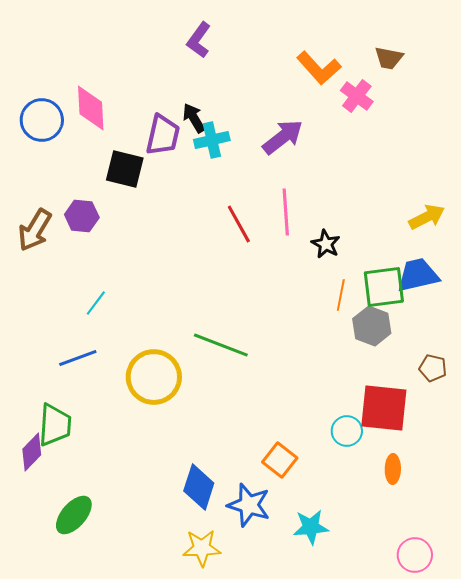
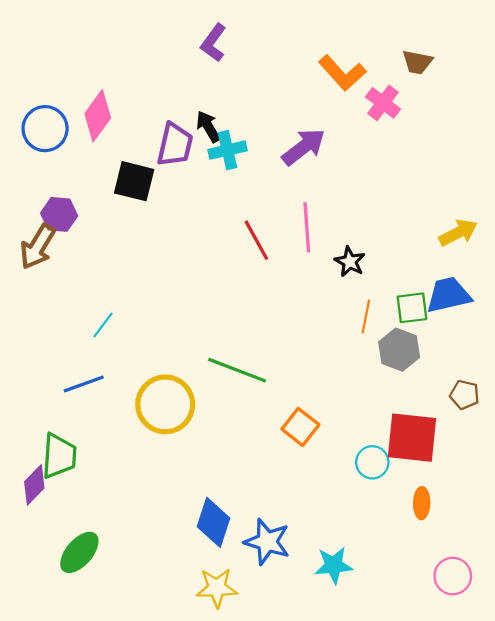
pink diamond: (91, 108) -> (98, 116), turned 39
purple hexagon: (82, 216) -> (59, 214), moved
green square: (384, 287) -> (412, 308), size x0.7
orange square: (280, 460) -> (300, 427), moved
pink circle: (415, 555) -> (453, 576), moved

